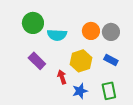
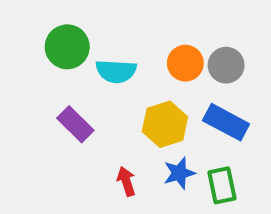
blue rectangle: (111, 60) -> (226, 122), size x1.5
red arrow: (62, 77) -> (126, 181), moved
blue star: (80, 91) -> (179, 173), moved

